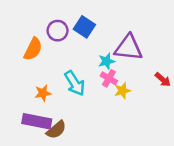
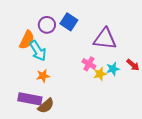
cyan star: (106, 61) -> (113, 69), moved
cyan arrow: (75, 83) -> (38, 51), moved
orange star: (43, 93) -> (43, 76), moved

